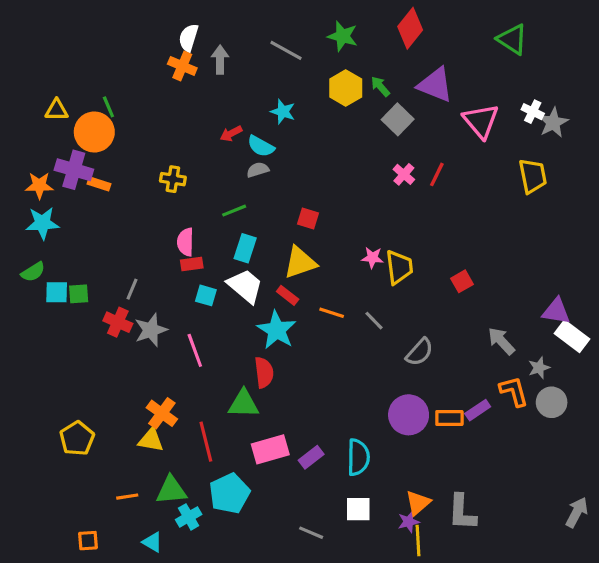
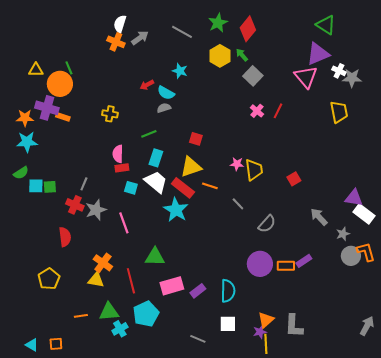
red diamond: (410, 28) -> (248, 29), moved
green star: (343, 36) -> (218, 23), turned 30
gray arrow: (220, 60) -> (140, 38), turned 54
purple triangle: (435, 85) -> (318, 54), moved, turned -45
gray star: (553, 123) -> (352, 78), turned 30
red rectangle: (288, 295) -> (183, 188), size x1.6
orange line: (332, 313) -> (210, 186), moved
red semicircle: (264, 372) -> (65, 237), moved
orange L-shape: (514, 391) -> (366, 252), moved
cyan triangle: (152, 542) -> (32, 345), moved

